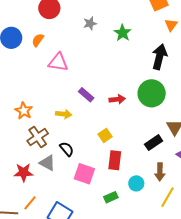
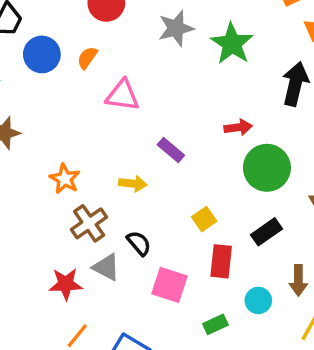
gray star: (90, 23) -> (176, 28), size x1.5
green star: (123, 33) -> (232, 44), size x1.4
green circle: (152, 93) -> (267, 168), moved
red arrow: (117, 99) -> (238, 127), moved
black rectangle: (154, 143) -> (267, 232), moved

